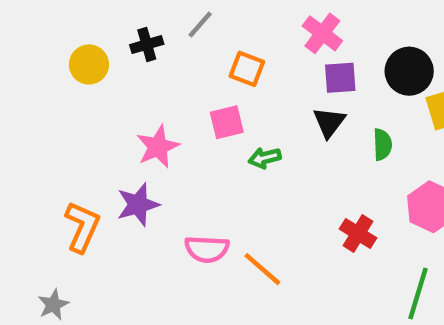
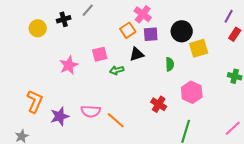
orange square: (247, 69) -> (128, 30), moved, turned 35
black triangle: (329, 122) -> (137, 54), moved, turned 35
purple star: (138, 205) -> (60, 116), moved

